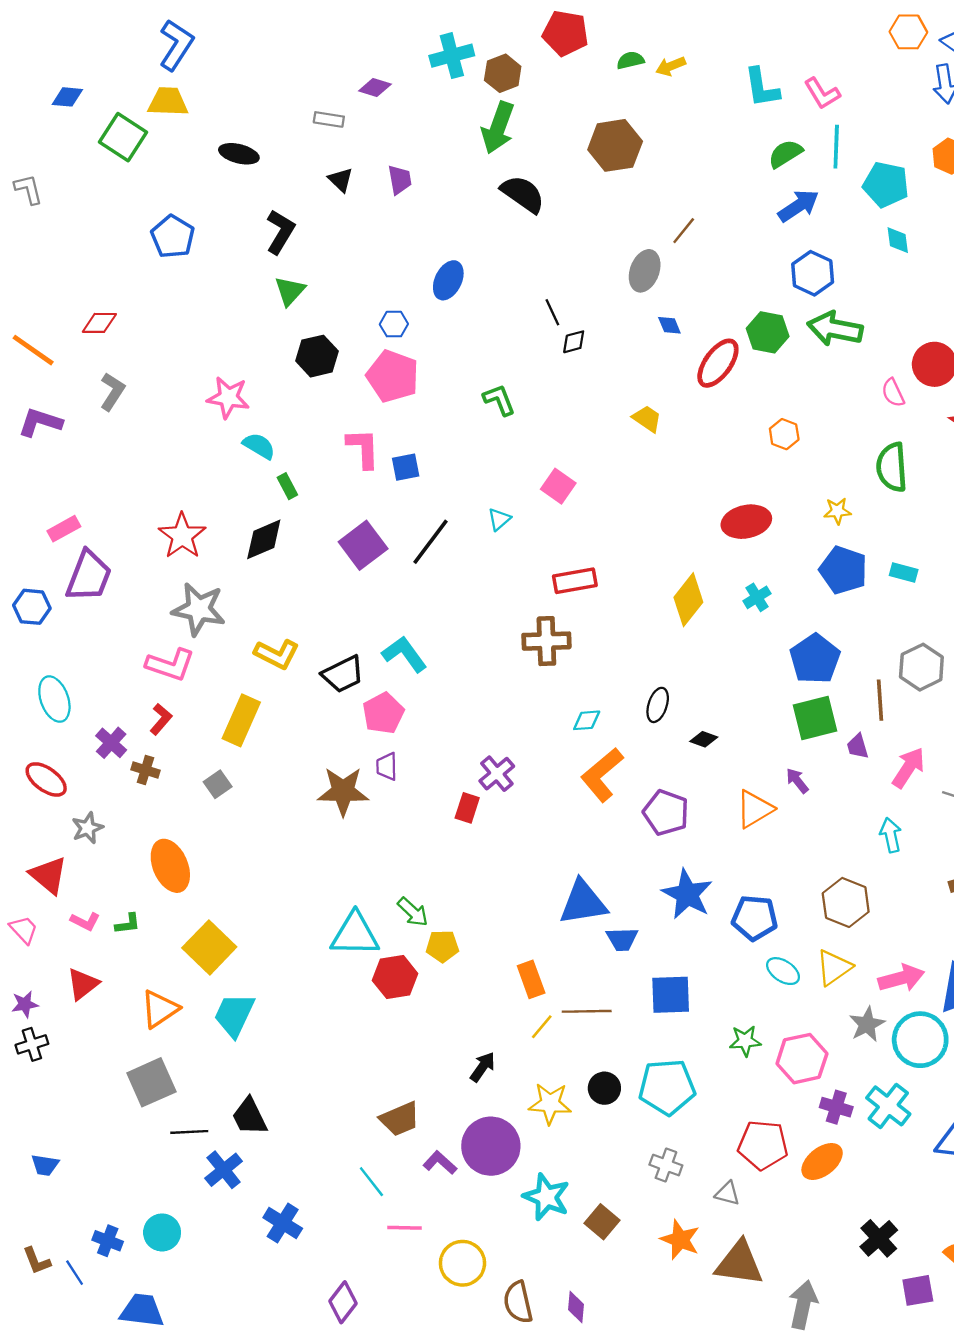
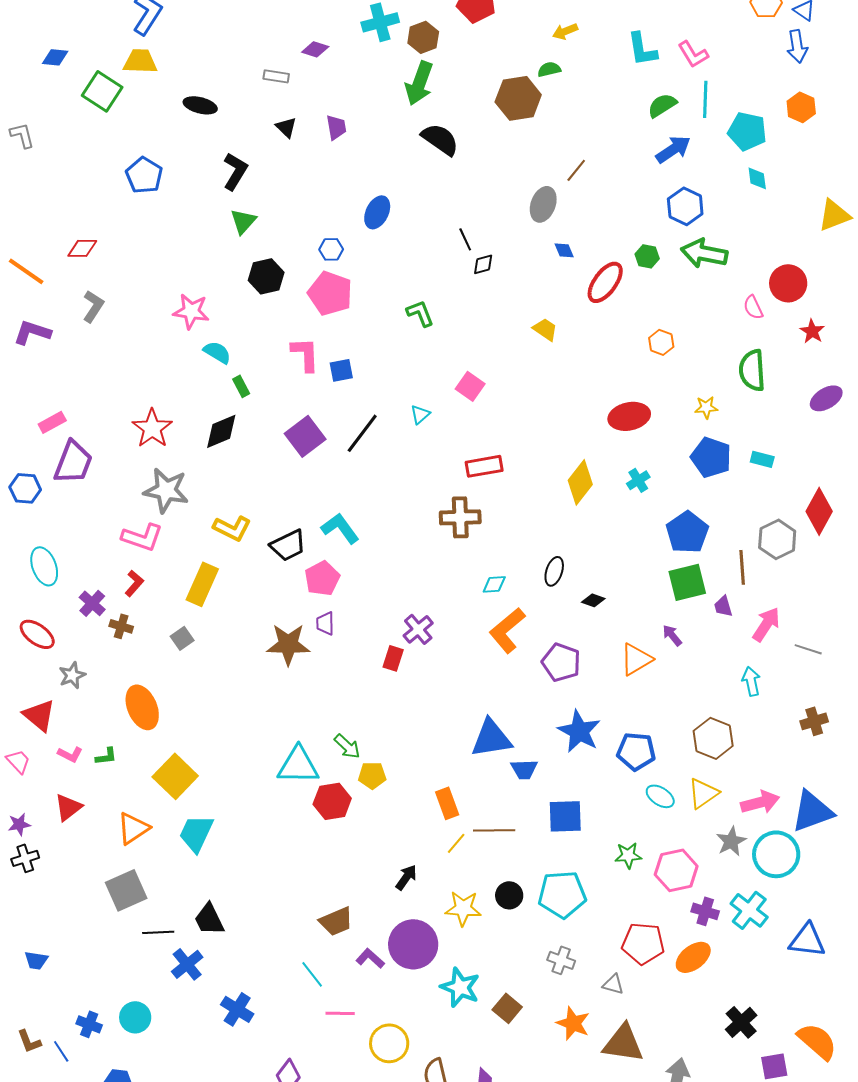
green semicircle: (630, 60) -> (549, 69), moved
green hexagon: (768, 332) -> (647, 256), size x0.7

